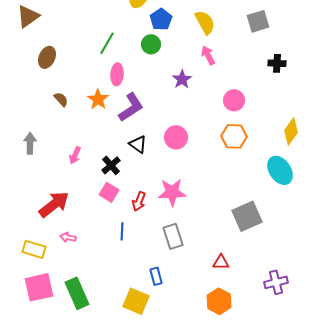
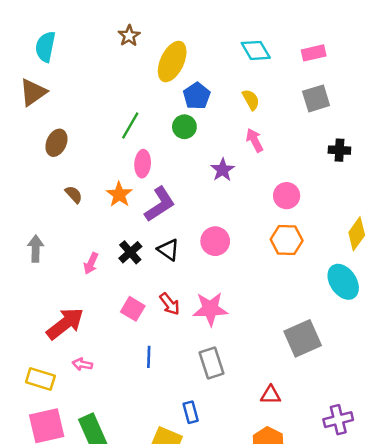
yellow semicircle: (205, 22) -> (251, 100), size x0.7
black cross: (111, 165) -> (130, 252), moved
red arrow: (139, 201) -> (170, 304), moved, turned -60

